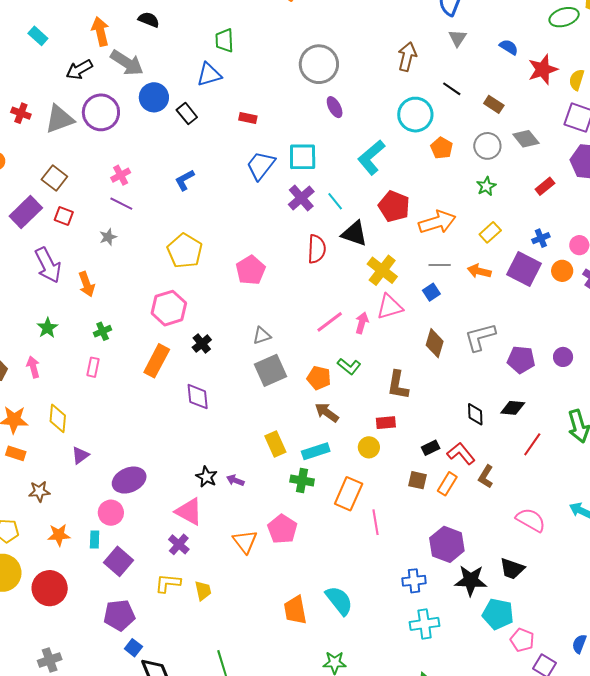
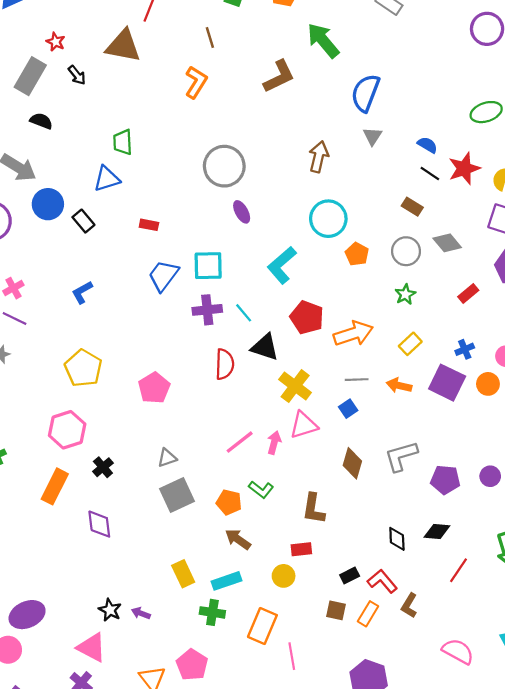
black line: (452, 89) -> (430, 173), moved
purple cross: (301, 198) -> (207, 310), turned 36

